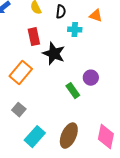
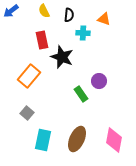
cyan rectangle: (35, 137) -> (43, 140), turned -30

